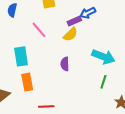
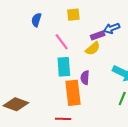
cyan rectangle: (21, 56) -> (64, 67), moved
orange rectangle: (27, 82) -> (73, 93), moved, size x1.4

